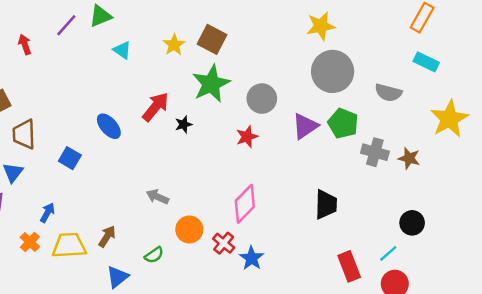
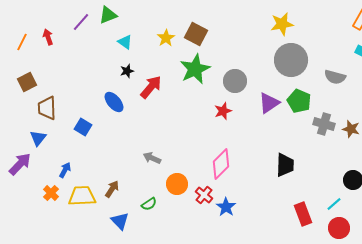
black star: (184, 124) -> (127, 71), moved
blue triangle: (117, 277) -> (120, 221), turned -36

